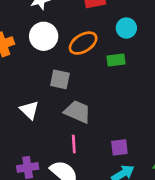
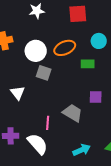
white circle: (44, 36) -> (36, 51), moved
gray trapezoid: (77, 112) -> (73, 113), moved
purple square: (119, 147) -> (96, 97), moved

